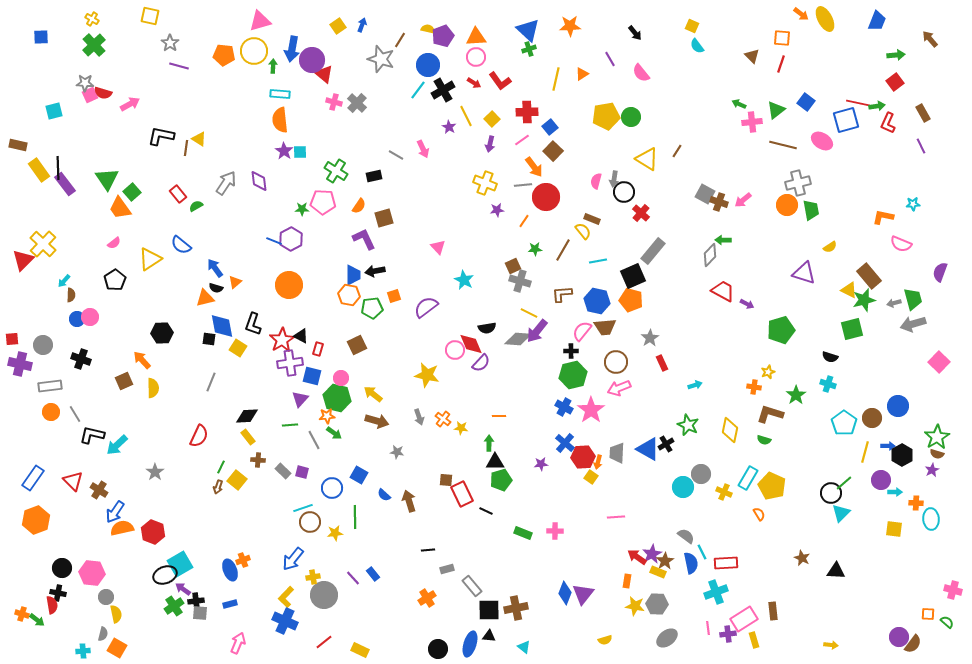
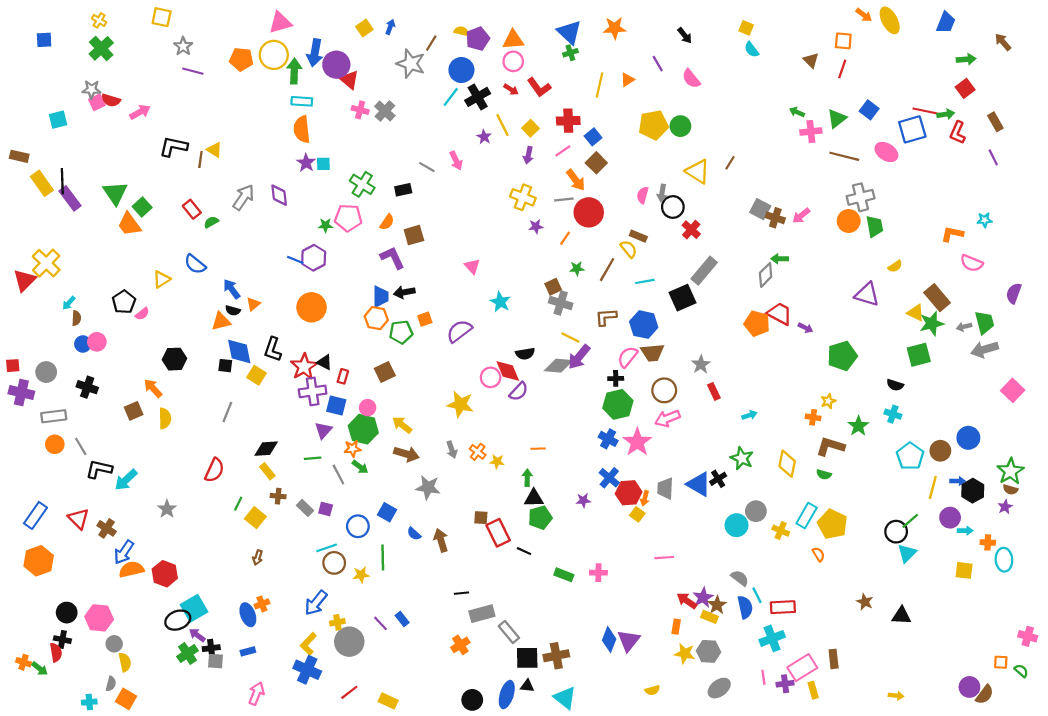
green arrow: (273, 66) -> (294, 71), size x1.6
pink semicircle: (114, 243) -> (142, 314), moved
yellow triangle: (150, 259) -> (162, 279), size x0.7
orange pentagon: (631, 300) -> (757, 323), moved
gray star: (397, 452) -> (428, 487), size x1.6
brown arrow: (218, 487) -> (258, 558), moved
gray rectangle: (447, 569) -> (482, 614), size x1.6
cyan triangle: (524, 647) -> (565, 698), size x1.6

